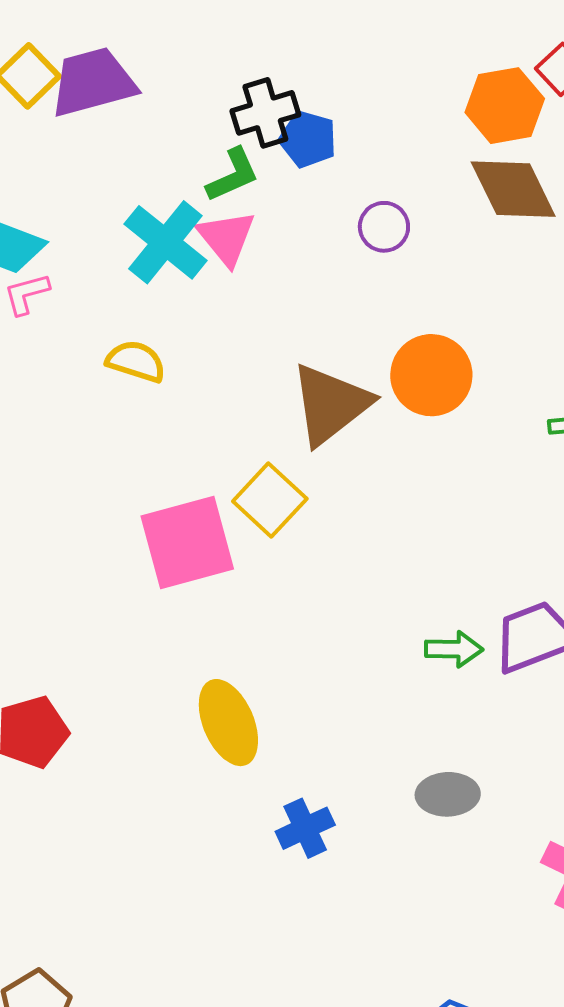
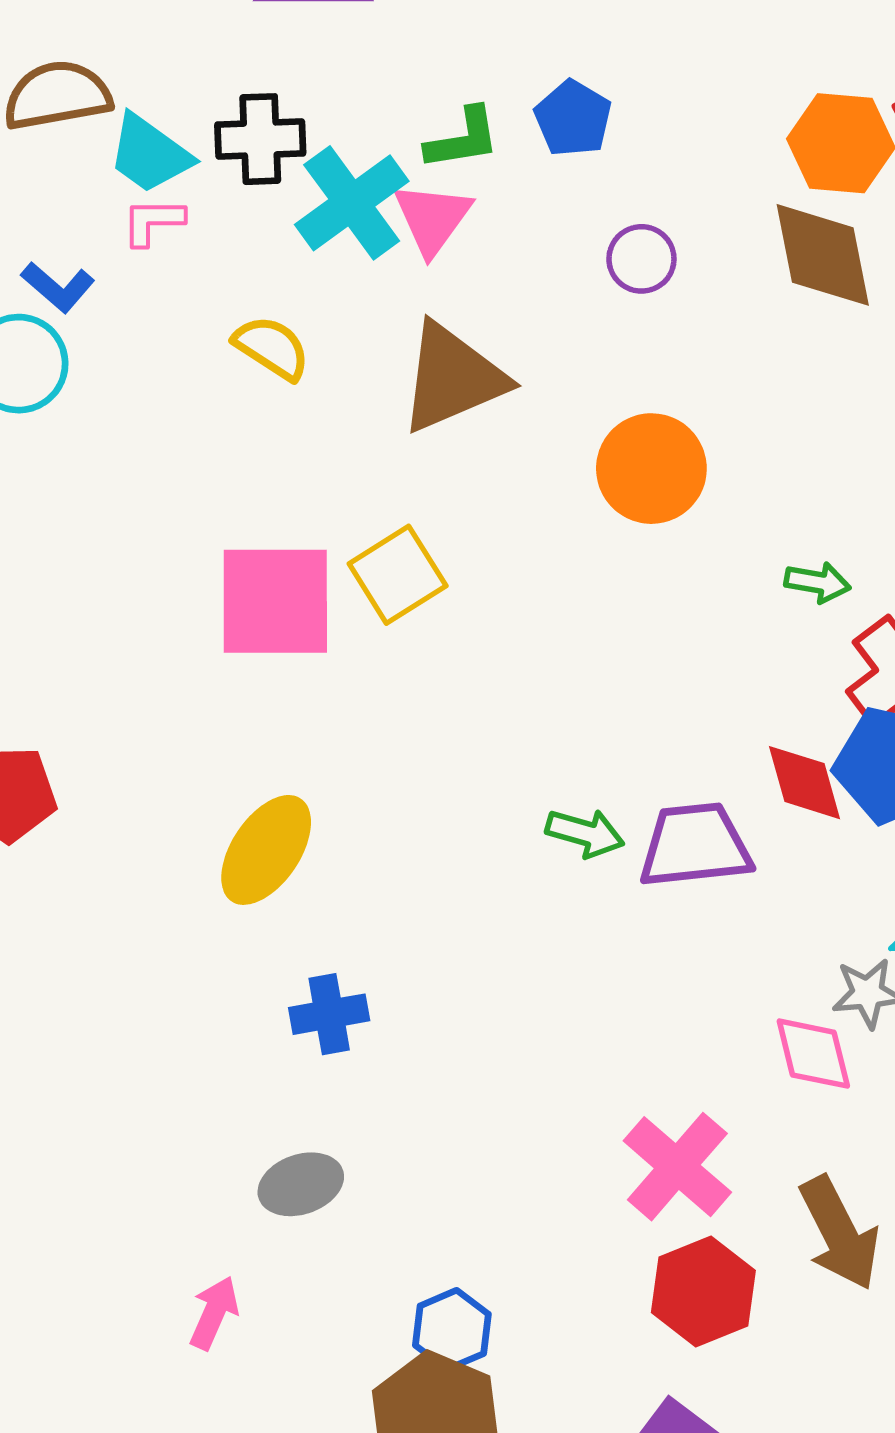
black cross: (265, 113) -> (260, 139), moved
brown triangle: (331, 404) -> (452, 378), moved
yellow ellipse: (228, 723) -> (266, 850), turned 42
gray ellipse: (448, 794) -> (301, 1184), moved, turned -32

